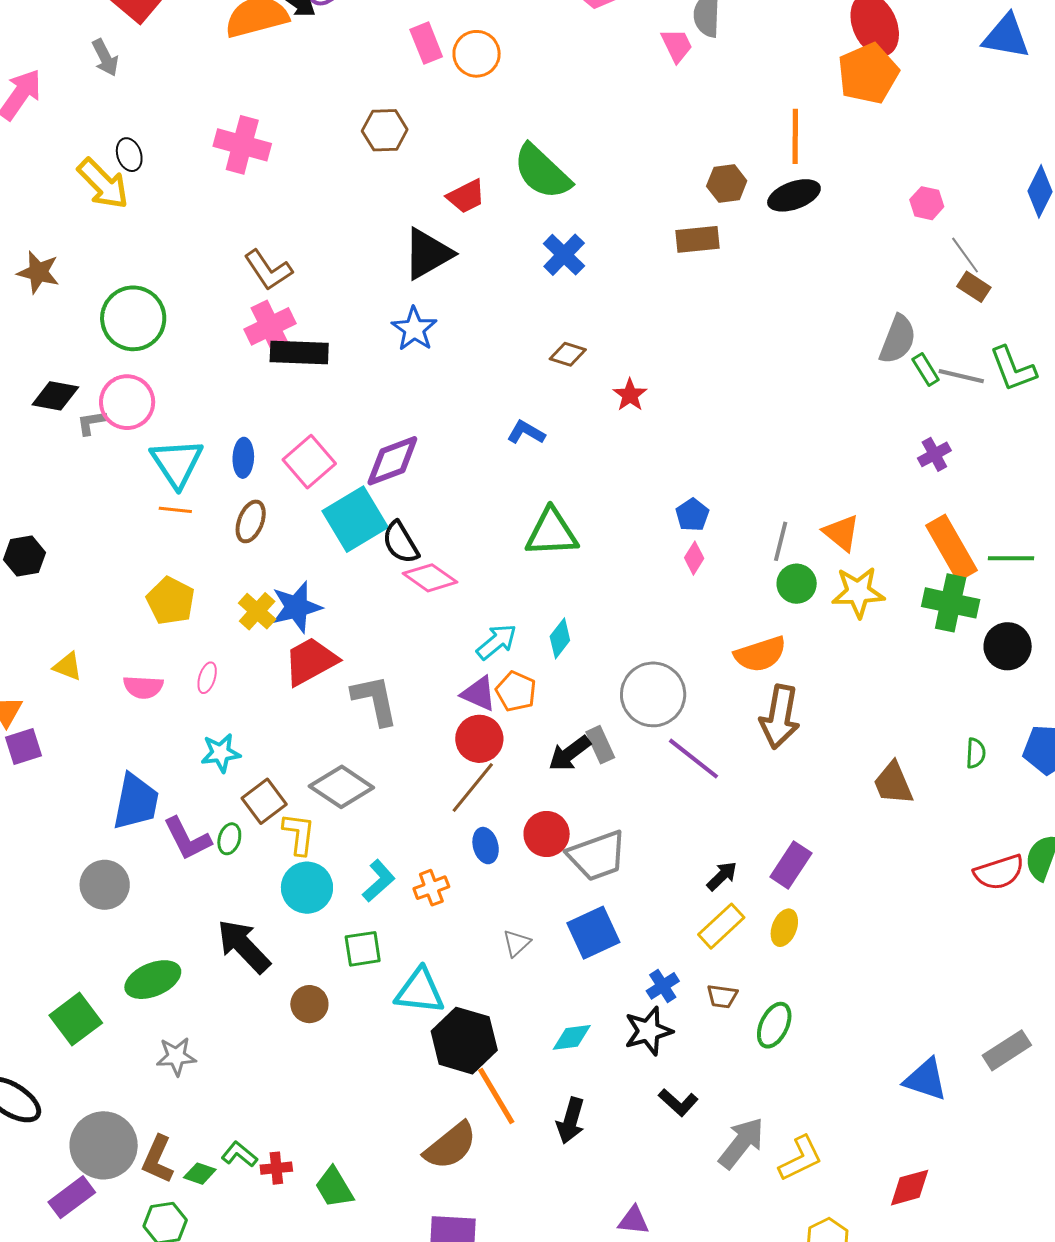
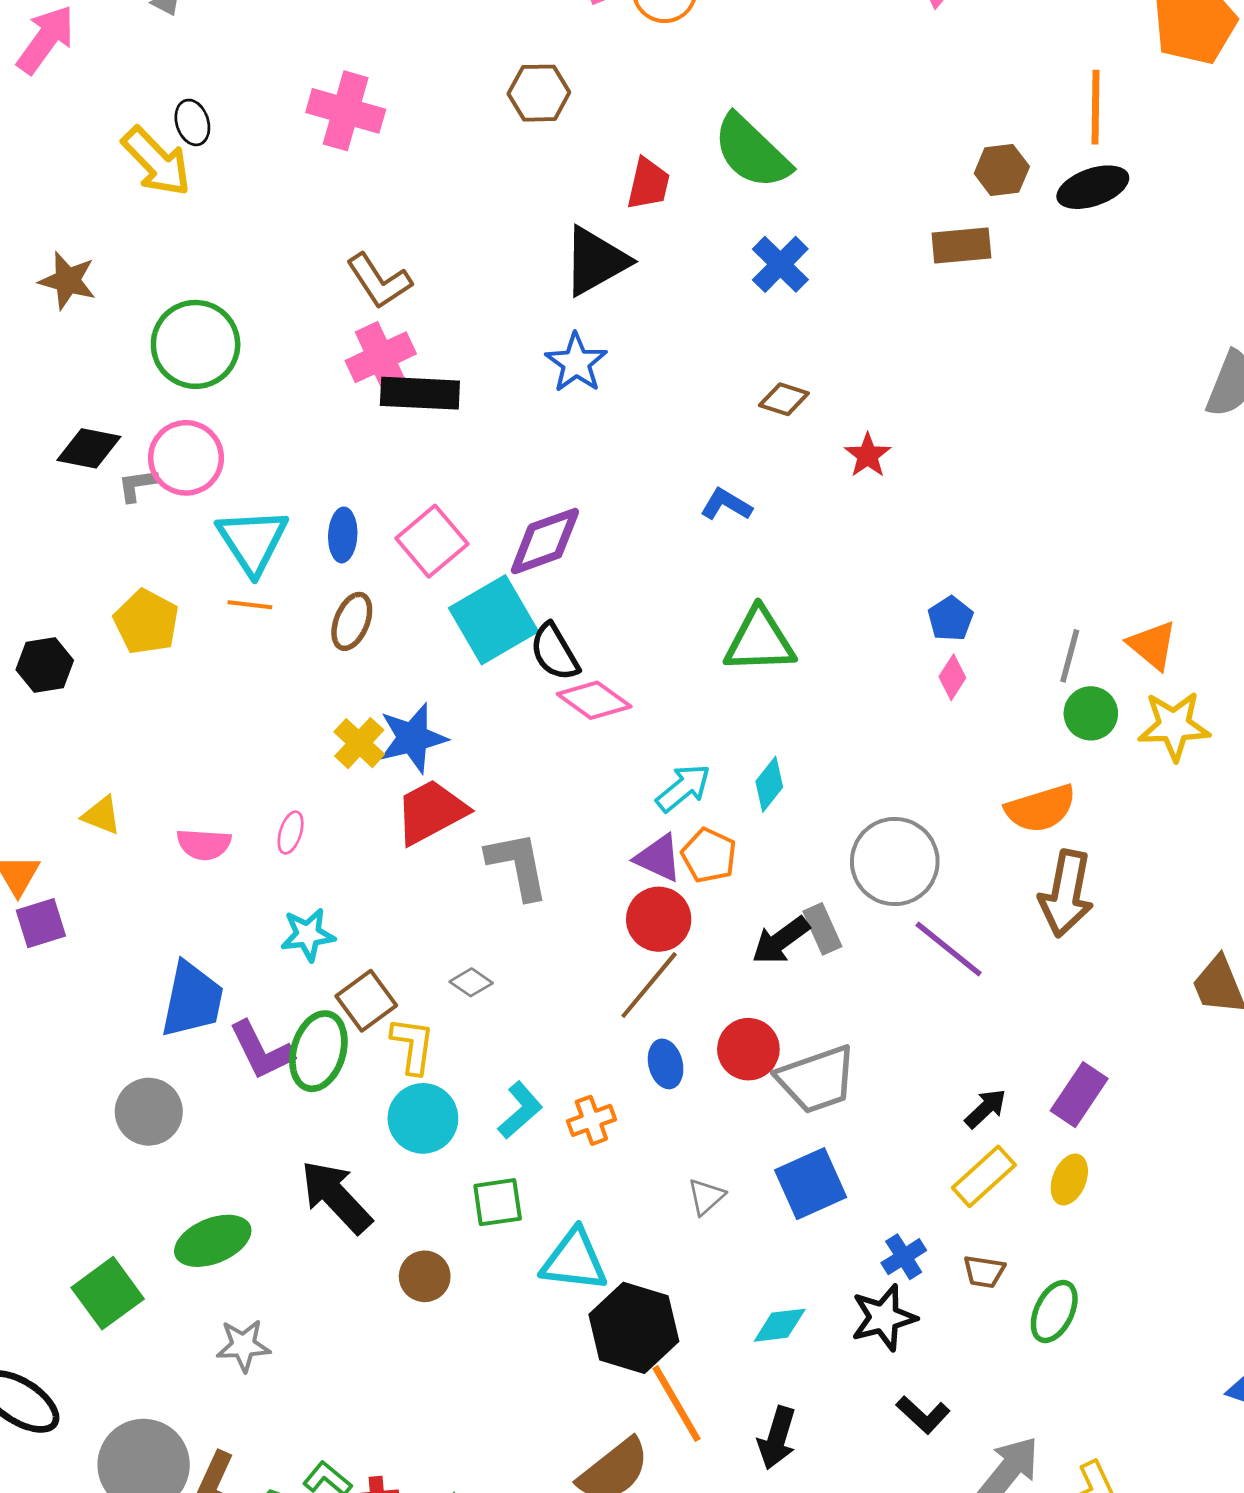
red trapezoid: (466, 196) -> (648, 184), turned -51
yellow pentagon: (171, 601) -> (146, 622), moved
gray diamond: (341, 787) -> (471, 982), size x0.5
green ellipse: (229, 839) -> (318, 1051), size x1.8

